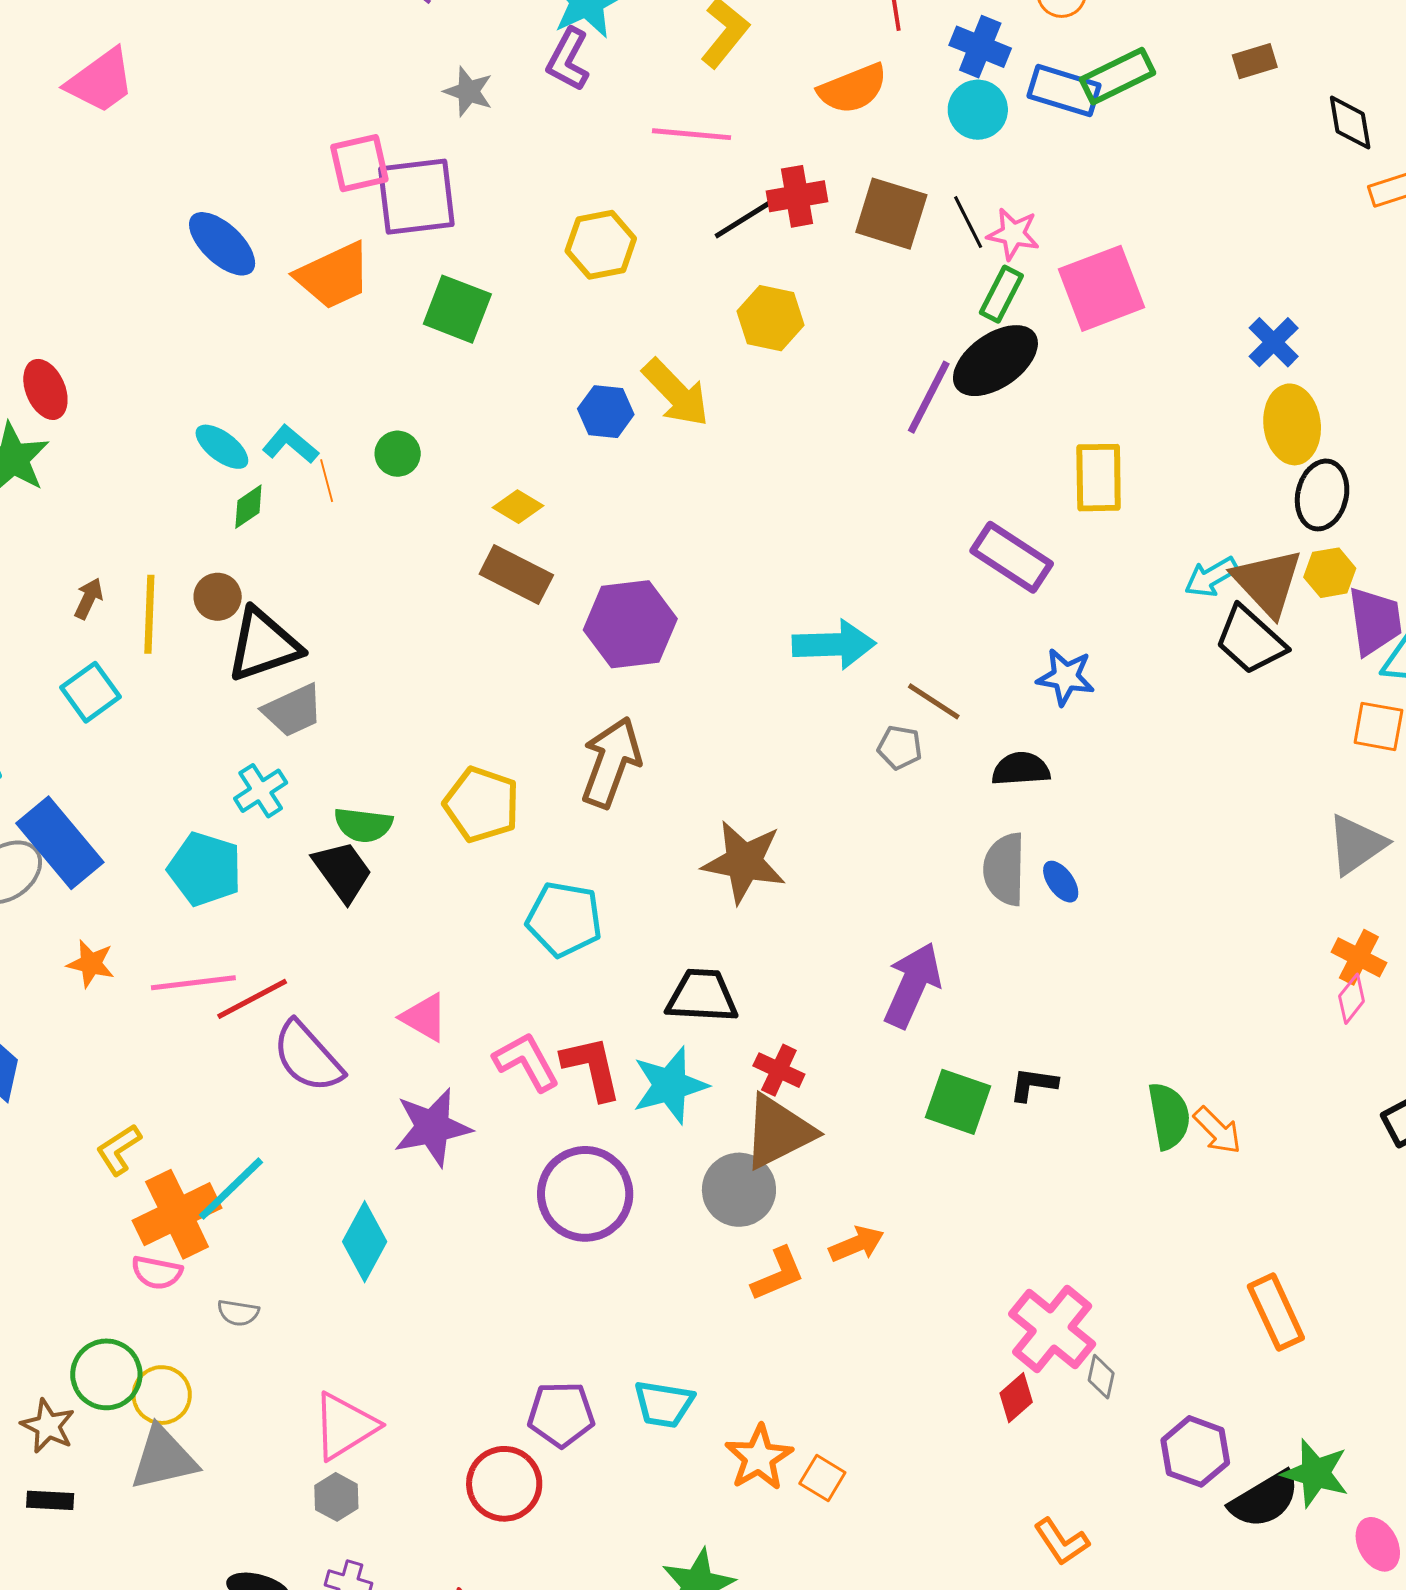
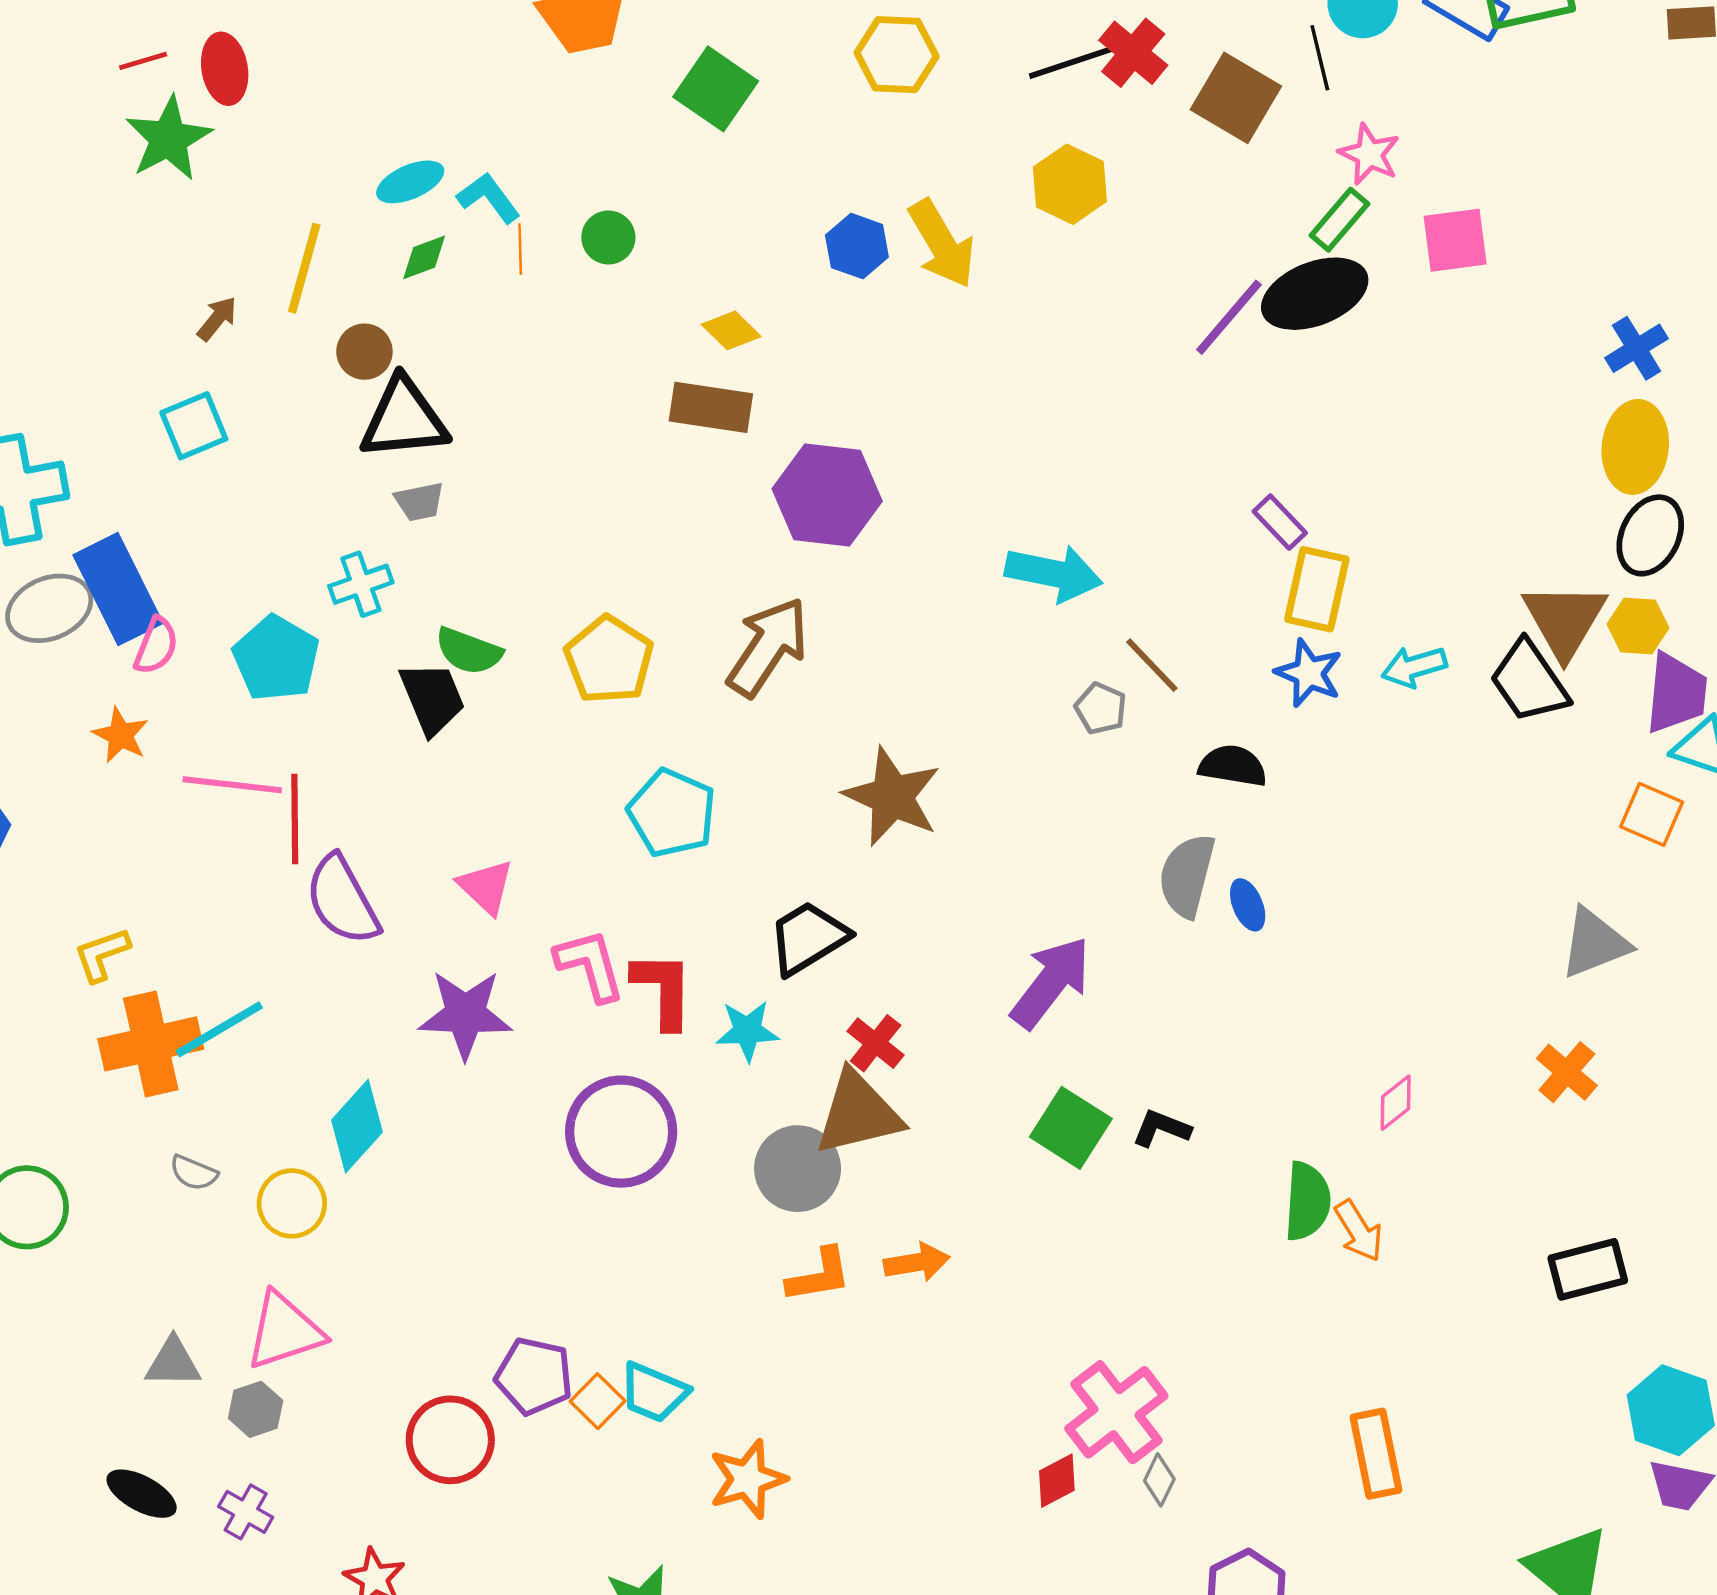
red cross: (797, 196) -> (1133, 53), turned 36
black line: (968, 222) -> (1320, 58), moved
pink square: (1102, 288) -> (1455, 240), size x0.7
cyan ellipse: (222, 447) -> (410, 182), turned -74
yellow rectangle: (1099, 478) -> (1317, 589), moved
purple rectangle: (1012, 557) -> (1280, 522), size x0.6
brown rectangle: (516, 574) -> (711, 407), turned -32
cyan arrow: (1211, 577) -> (1414, 667), moved
yellow line: (149, 614) -> (304, 268), moved
gray trapezoid: (293, 710) -> (419, 502), size x0.7
black trapezoid: (702, 996) -> (808, 938), turned -48
red line: (252, 999) -> (295, 819), turned -76
pink diamond: (1352, 999) -> (1396, 1103), moved
cyan star: (670, 1085) -> (747, 1031), size x0.7
pink semicircle: (157, 1273) -> (156, 646), moved, turned -93
yellow circle: (162, 1395) -> (292, 1203), moved
gray triangle: (163, 1458) -> (173, 1363), moved, size x0.7
orange square: (822, 1478) -> (598, 1401), moved

